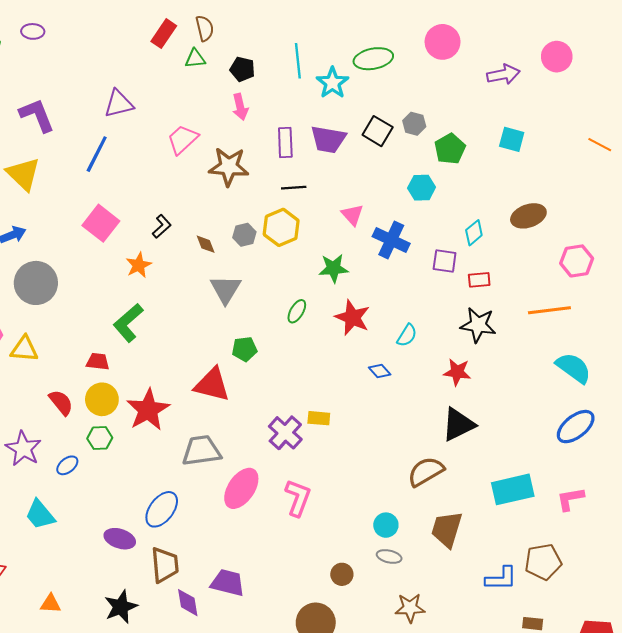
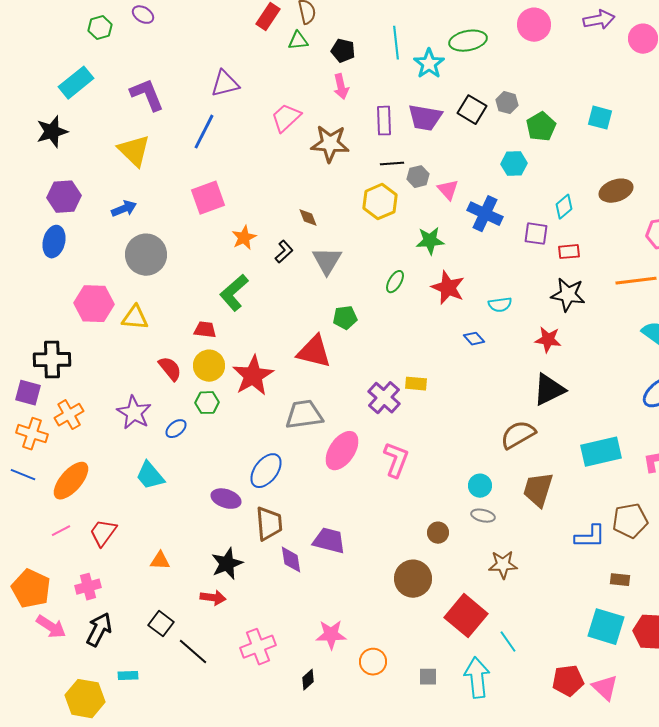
purple ellipse: (33, 31) -> (143, 15), turned 30
purple arrow: (503, 74) -> (599, 20), moved
pink square: (101, 223) -> (208, 198), turned 32
black L-shape: (162, 226) -> (284, 252), moved
gray hexagon: (244, 235) -> (418, 177), moved
cyan semicircle: (407, 335) -> (500, 305), turned 50

